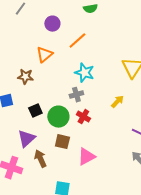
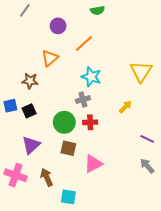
black square: (35, 111) -> (29, 111), moved
red cross: (83, 117) -> (90, 122), turned -32
brown arrow: (40, 159) -> (47, 177), moved

